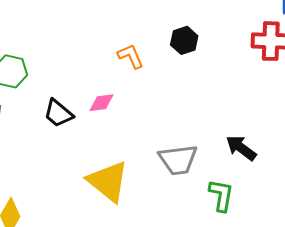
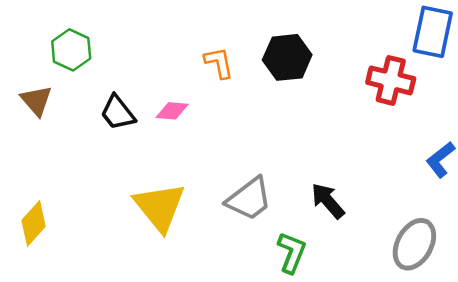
black hexagon: (184, 40) -> (287, 57), size x1.4
gray trapezoid: (178, 160) -> (249, 199), turned -42

